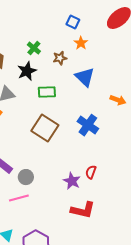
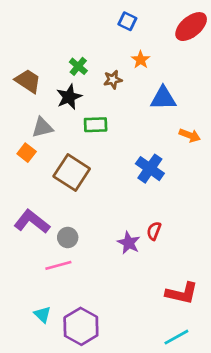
blue square: (73, 22) -> (127, 21), moved
blue triangle: (85, 77) -> (163, 98), moved, turned -45
brown square: (45, 128) -> (72, 172), moved
red L-shape: (83, 210) -> (182, 293), moved

